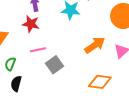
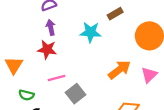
green semicircle: (10, 64) -> (26, 95), turned -96

